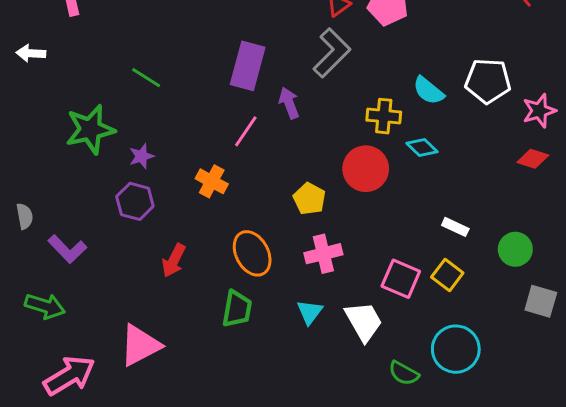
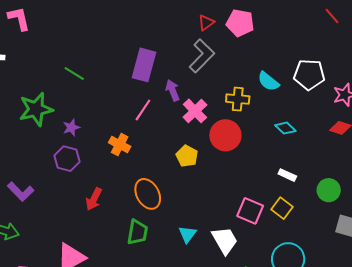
cyan diamond: (422, 147) -> (285, 128), moved
pink cross: (323, 254) -> (195, 111), moved, turned -30

